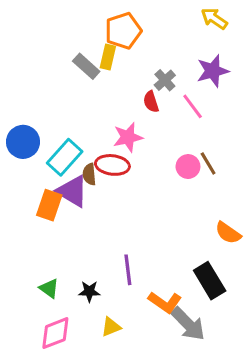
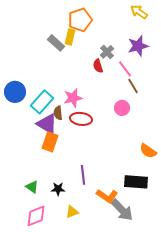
pink star: (128, 137) -> (73, 98), moved
brown line: (208, 163) -> (133, 86), moved
red ellipse: (112, 165) -> (81, 119), moved
orange rectangle: (49, 205) -> (50, 142), moved
black rectangle: (210, 281) -> (136, 182), turned -55

